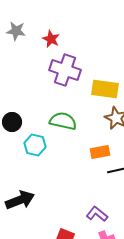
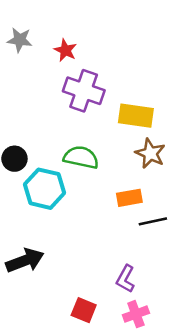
cyan hexagon: (35, 145) -> (45, 189), size x1.4
purple L-shape: (97, 214) -> (125, 279), turned -100

